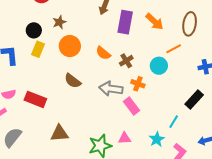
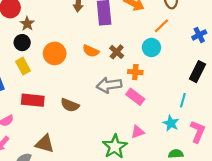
brown star: (59, 22) -> (27, 24), moved
black circle: (34, 30) -> (22, 43), moved
yellow rectangle: (38, 49) -> (23, 66), turned -35
brown semicircle: (73, 81) -> (70, 105), moved
red rectangle: (35, 99) -> (33, 100), moved
brown triangle: (59, 133) -> (45, 144), moved, turned 36

